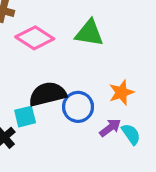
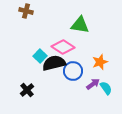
pink diamond: (35, 38) -> (63, 47), moved
cyan square: (25, 117) -> (40, 56), moved, turned -32

